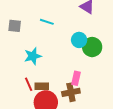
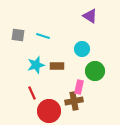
cyan line: (47, 22) -> (43, 36), moved
green circle: (92, 47) -> (95, 71), moved
brown rectangle: (42, 86) -> (57, 66), moved

